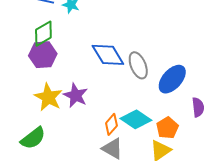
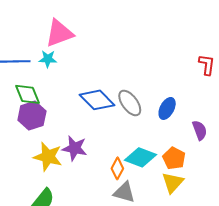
green diamond: (43, 34) -> (27, 94), turned -68
blue ellipse: (172, 79) -> (167, 108), size x0.7

